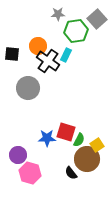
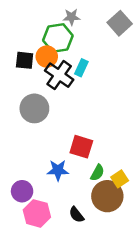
green hexagon: (76, 31) -> (58, 38), moved
black square: (12, 54) -> (25, 60), moved
red square: (66, 132) -> (81, 147), moved
black semicircle: (71, 173) -> (76, 215), moved

